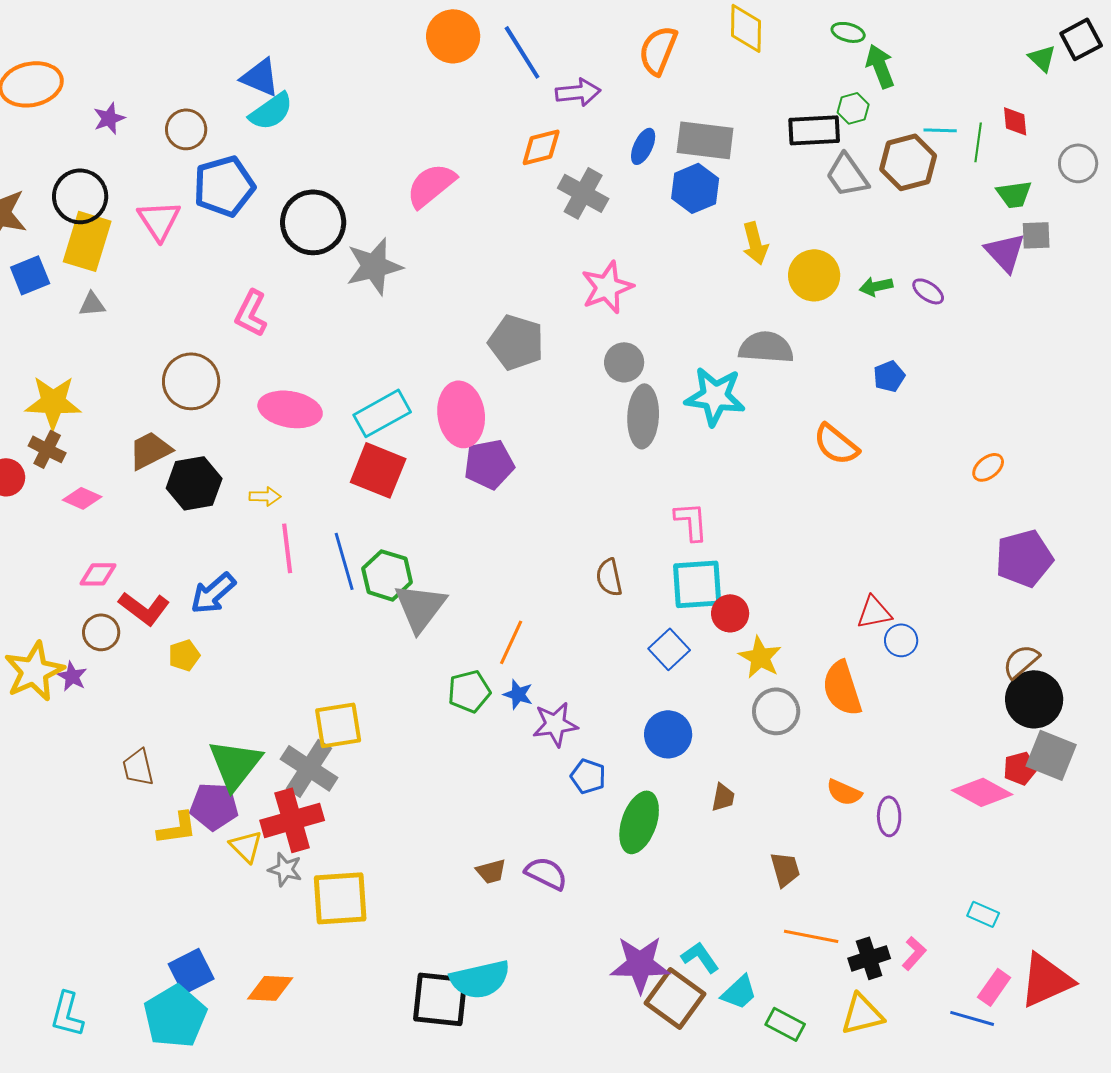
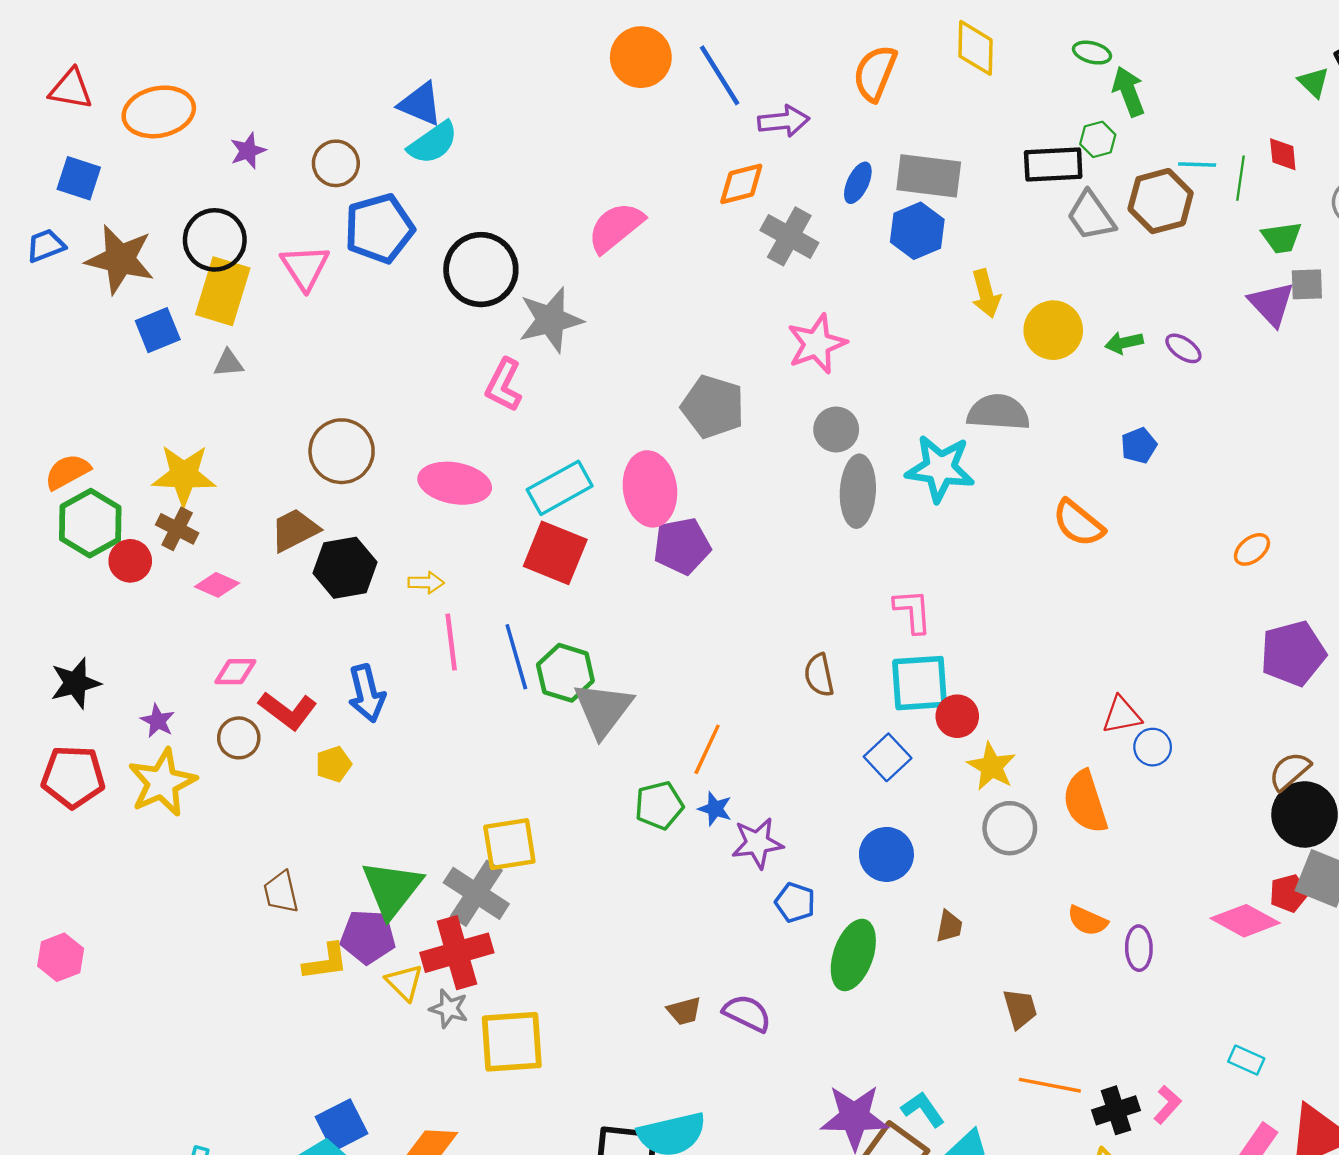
pink L-shape: (251, 313) -> (504, 385), moved
blue arrow: (213, 593) -> (367, 693), turned -63
purple star: (72, 676) -> (158, 721), moved

